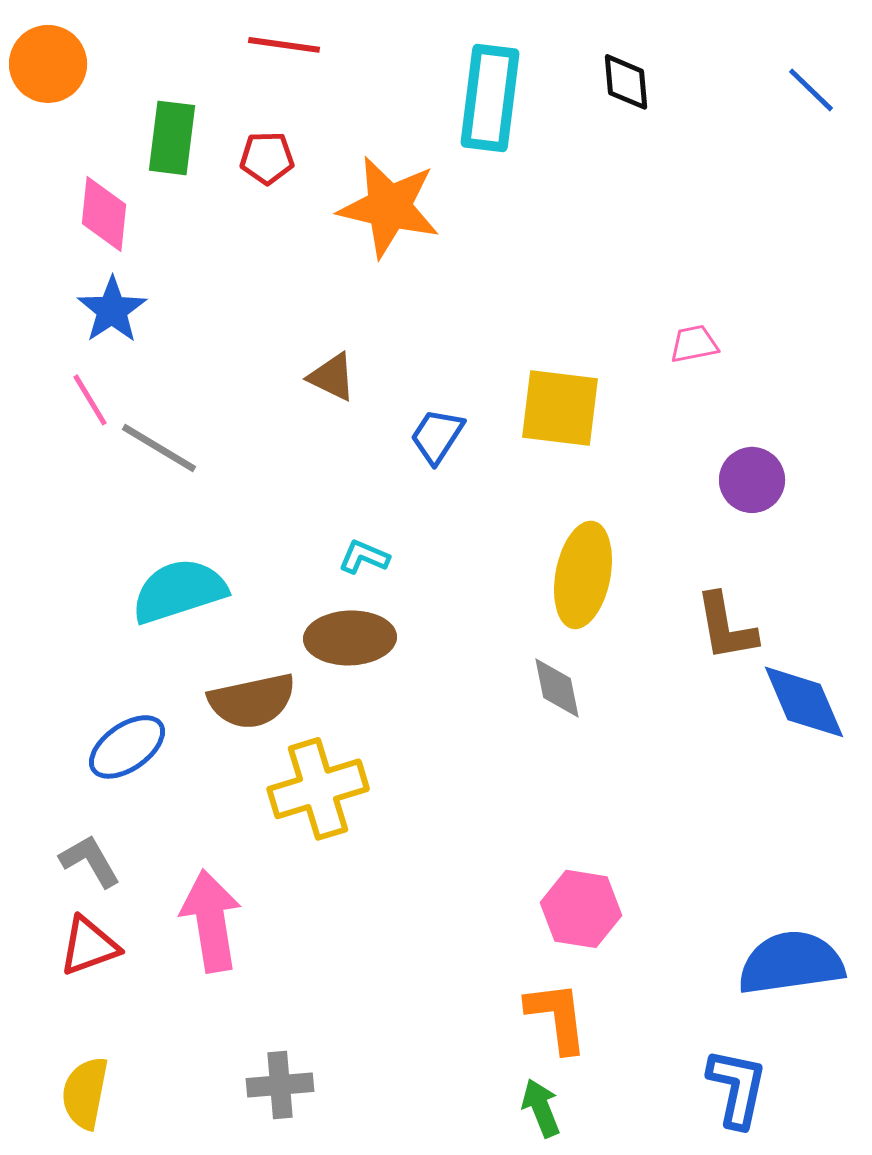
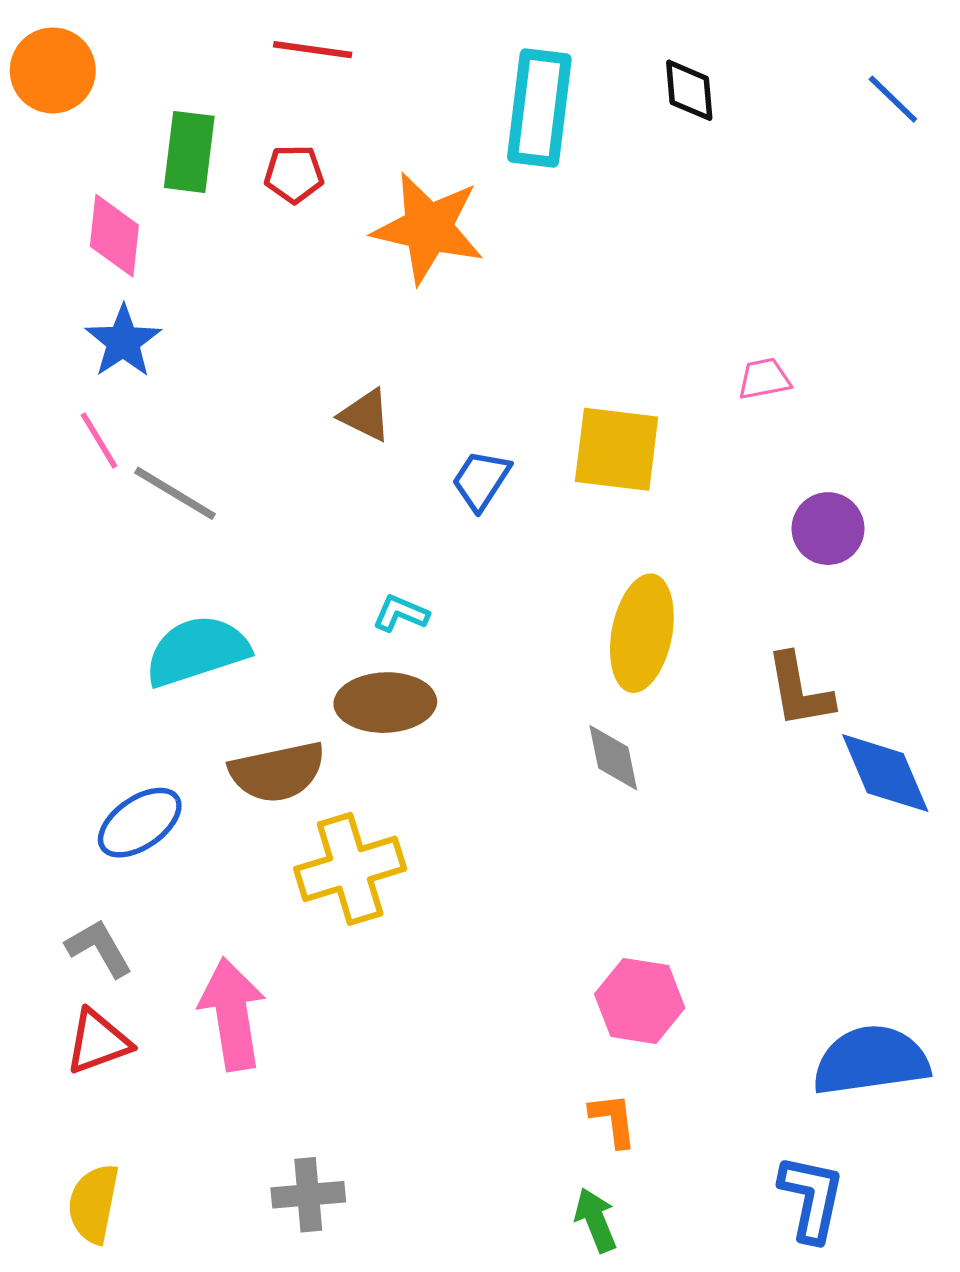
orange L-shape: (557, 1017) -> (613, 1120), size x0.7

